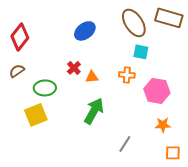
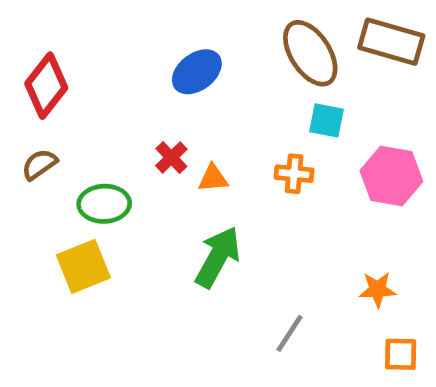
pink hexagon: (157, 91) -> (391, 176), moved

